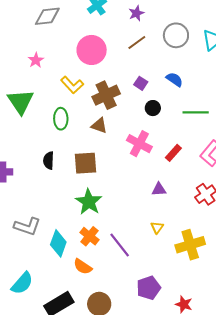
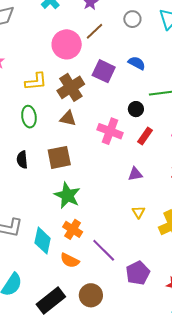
gray circle: (176, 35) -> (132, 19), size x0.7
pink circle: (92, 50) -> (67, 44), moved
purple square: (141, 83) -> (104, 71), size x1.6
yellow L-shape: (72, 85) -> (36, 82), turned -45
black circle: (153, 108) -> (136, 109), moved
purple line: (120, 245) -> (104, 250), moved

